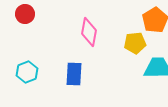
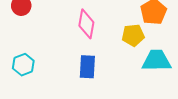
blue rectangle: (74, 74) -> (87, 67), moved

